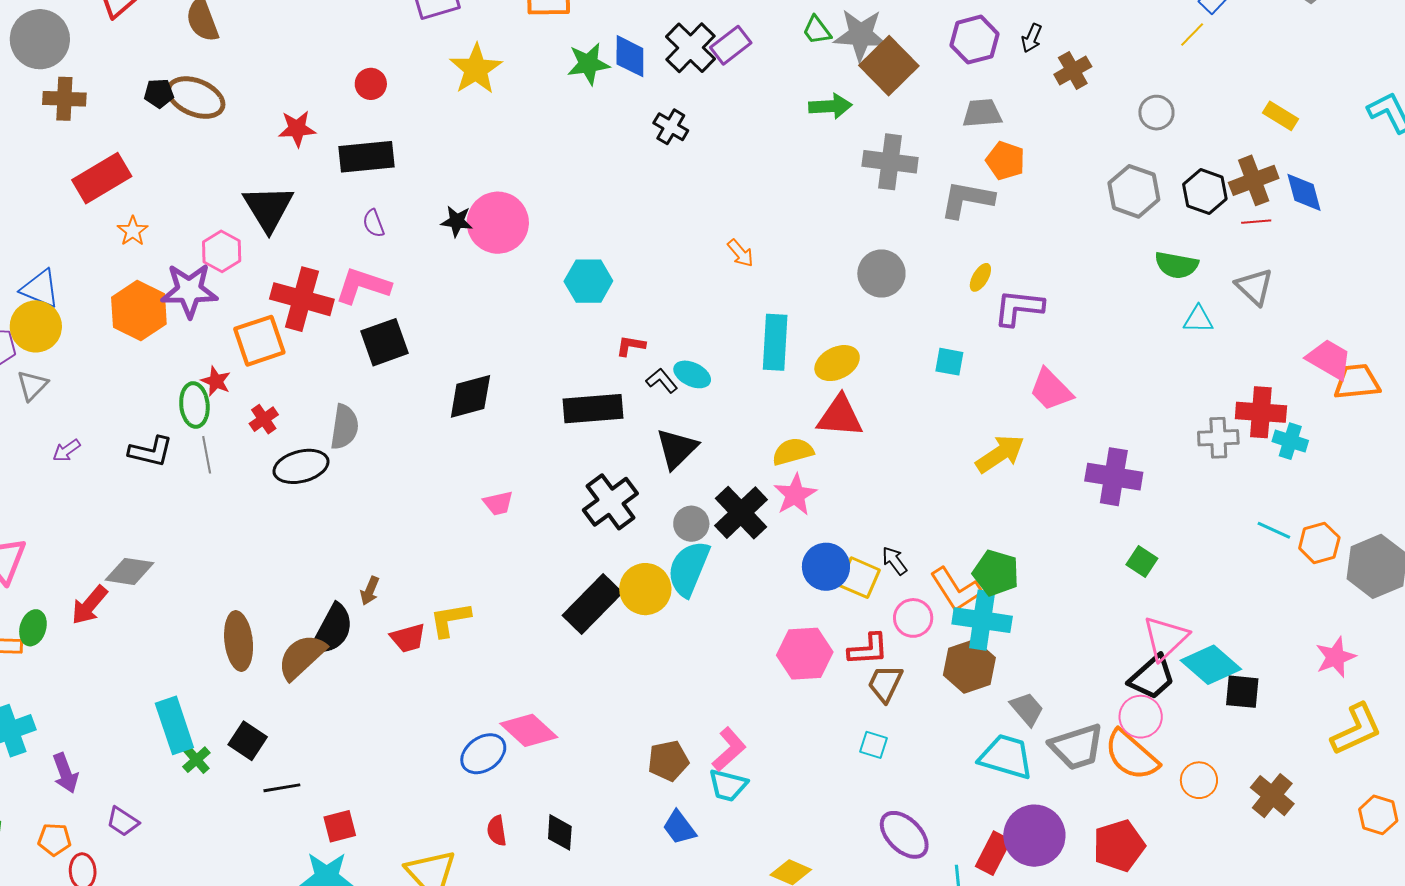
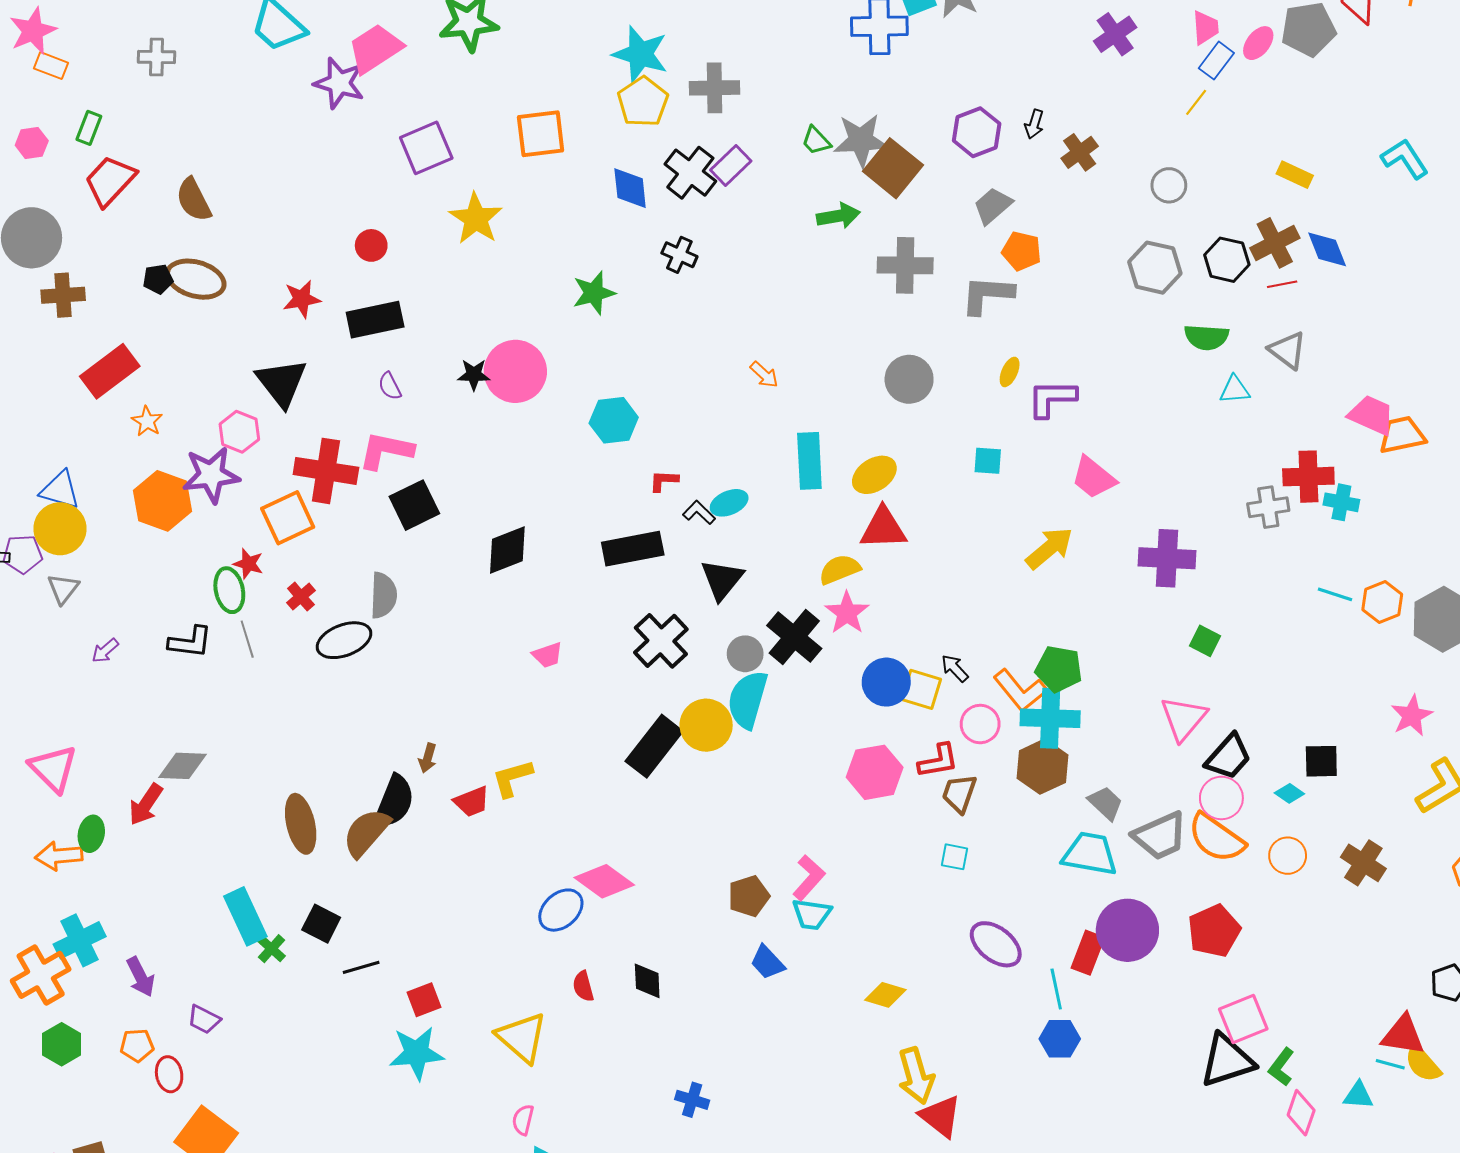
green star: (588, 64) -> (594, 293), moved
gray trapezoid: (982, 113) -> (993, 206), turned -30
cyan ellipse: (692, 374) -> (729, 503), turned -42
pink triangle: (1165, 638) -> (1184, 718), moved
cyan diamond: (1211, 665) -> (1289, 793), moved, size x0.5

